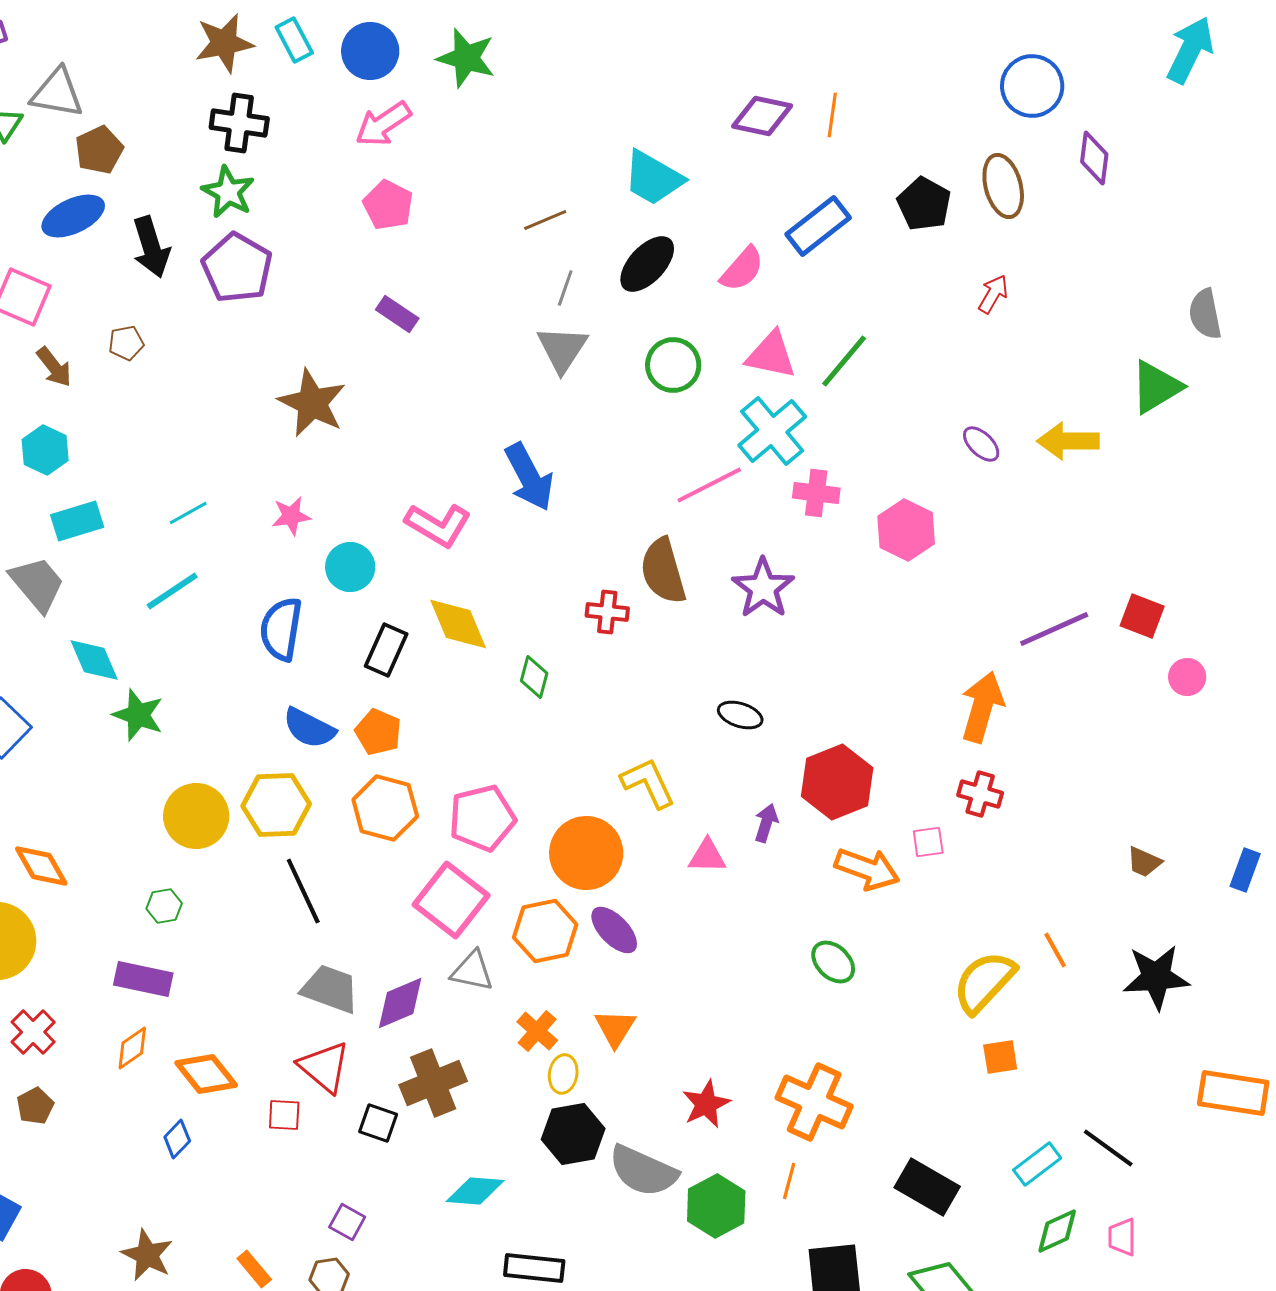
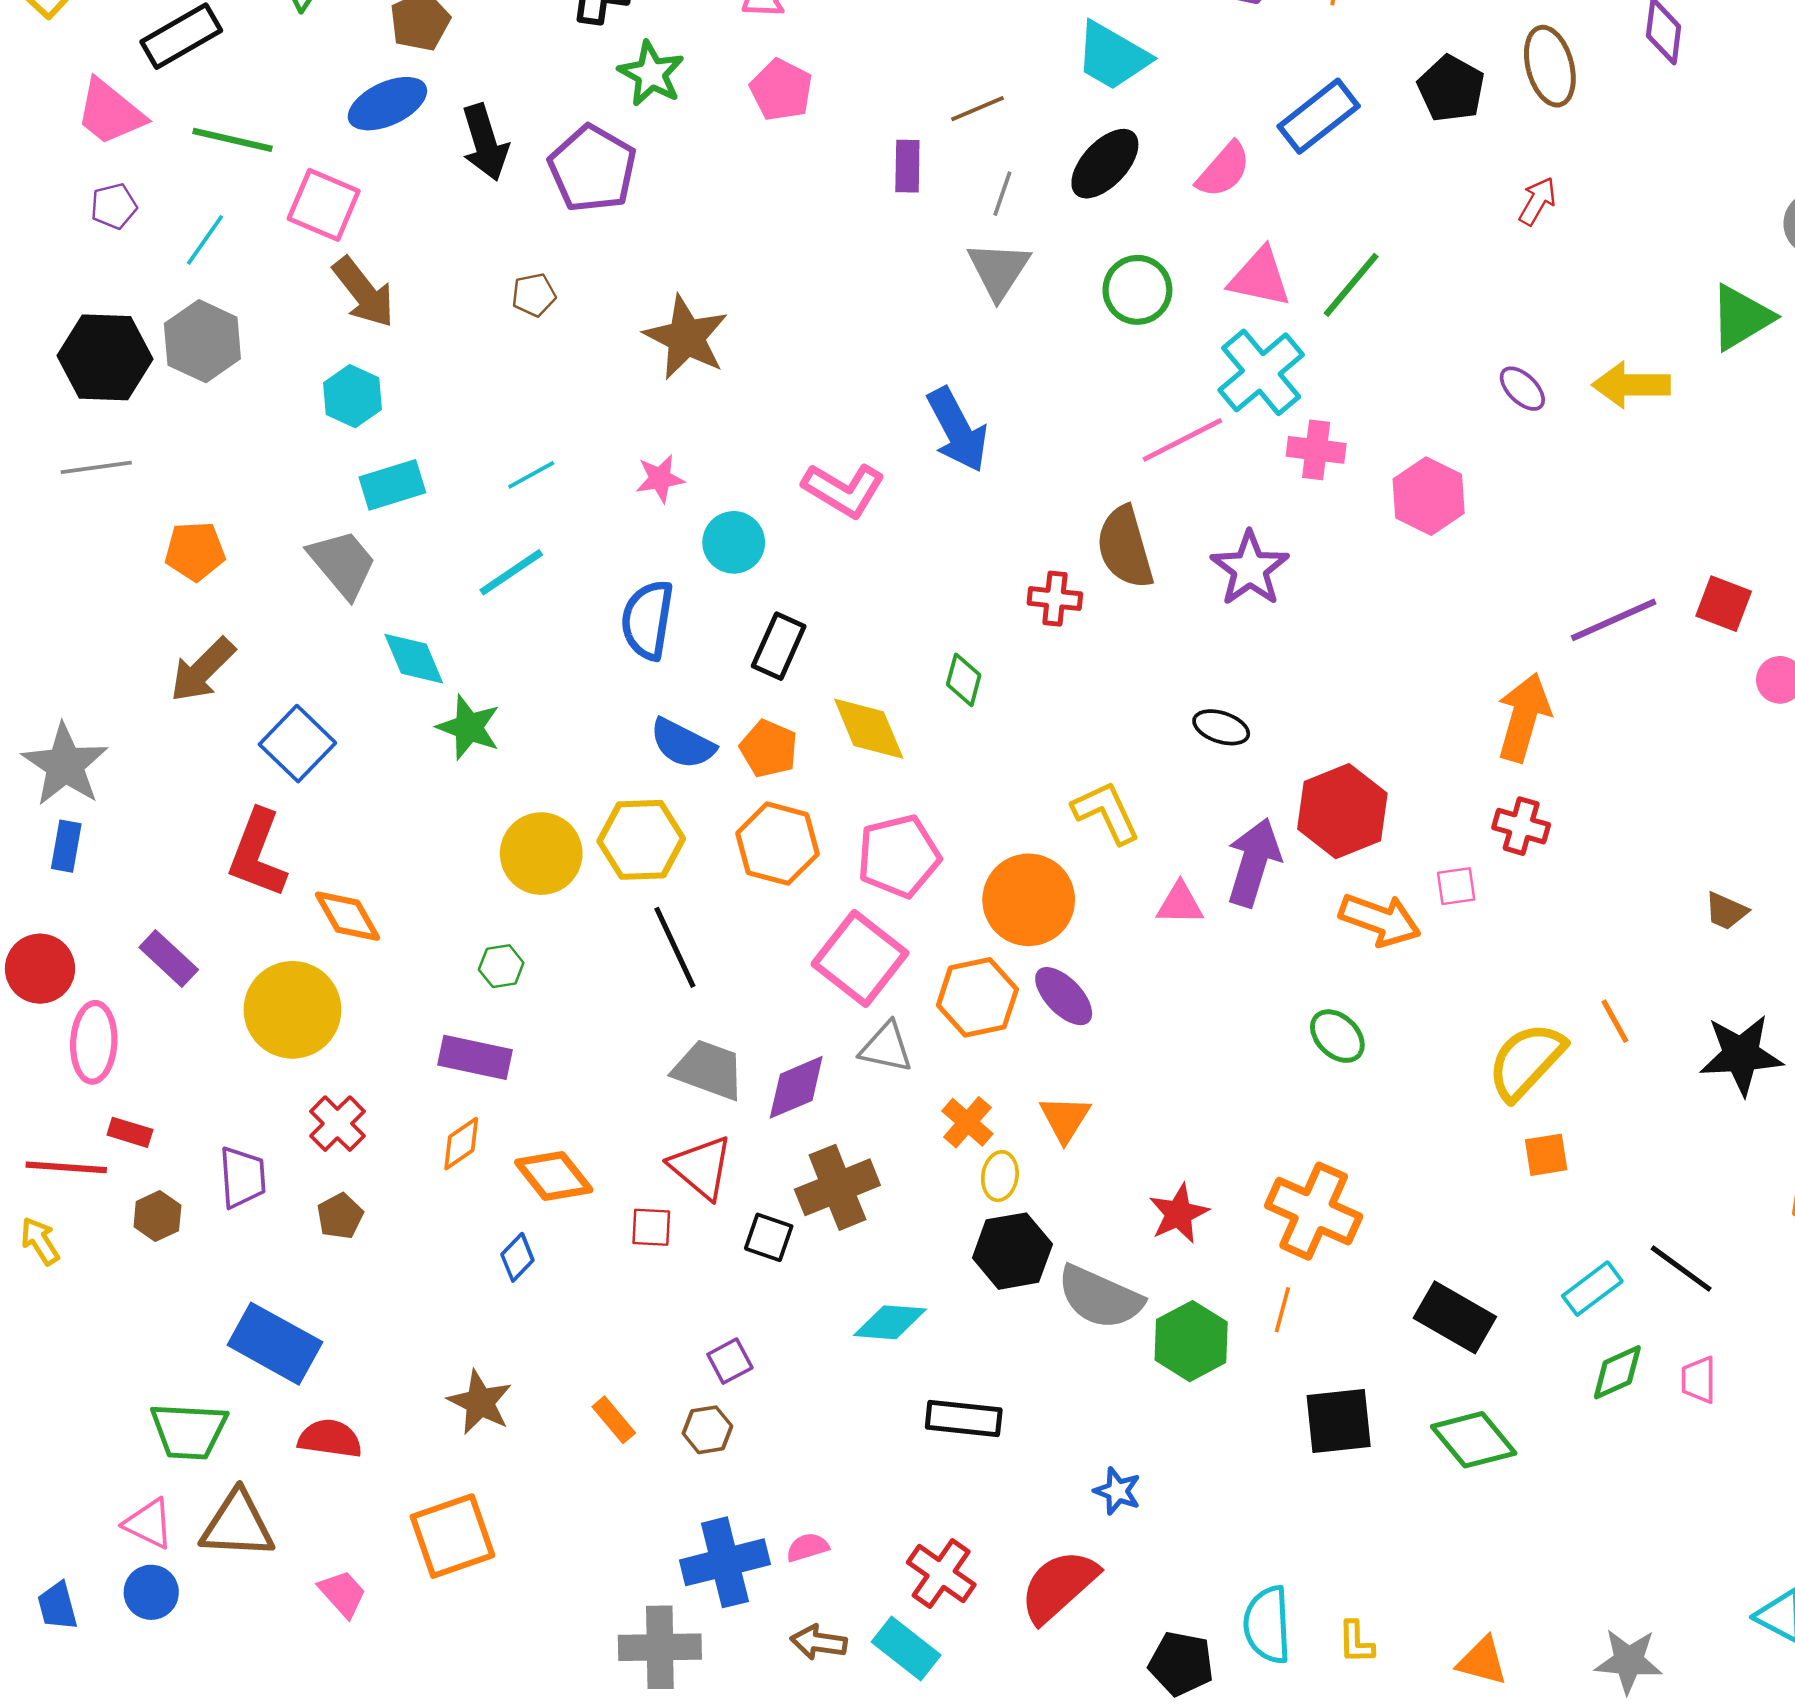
green star: (228, 192) -> (651, 74), moved
purple rectangle: (397, 314) -> (907, 166), moved, turned 57
brown pentagon: (126, 343) -> (534, 295), moved
brown arrow: (54, 367) -> (364, 292), size x1.4
yellow diamond: (458, 624) -> (869, 729), moved
purple arrow: (766, 823) -> (1254, 862), size x1.8
purple square: (347, 1222) -> (730, 1361), turned 33

